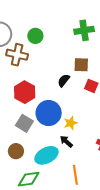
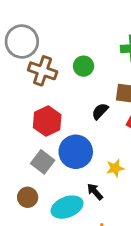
green circle: (35, 36) -> (84, 66), moved
yellow star: (71, 123) -> (115, 168), moved

